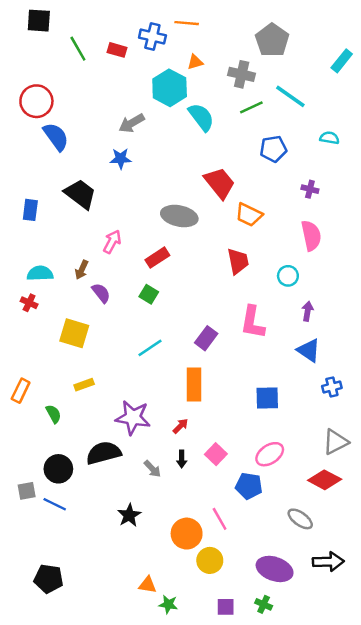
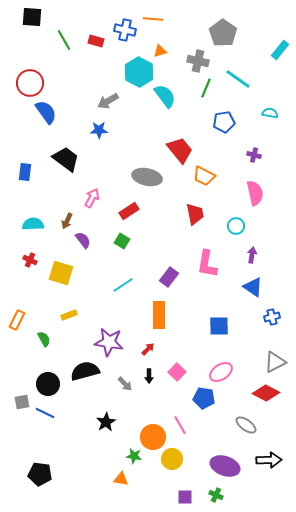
green line: (251, 107) -> (206, 88), turned -42
red cross: (29, 303) -> (30, 260), moved
green star: (168, 604) -> (134, 456), moved

